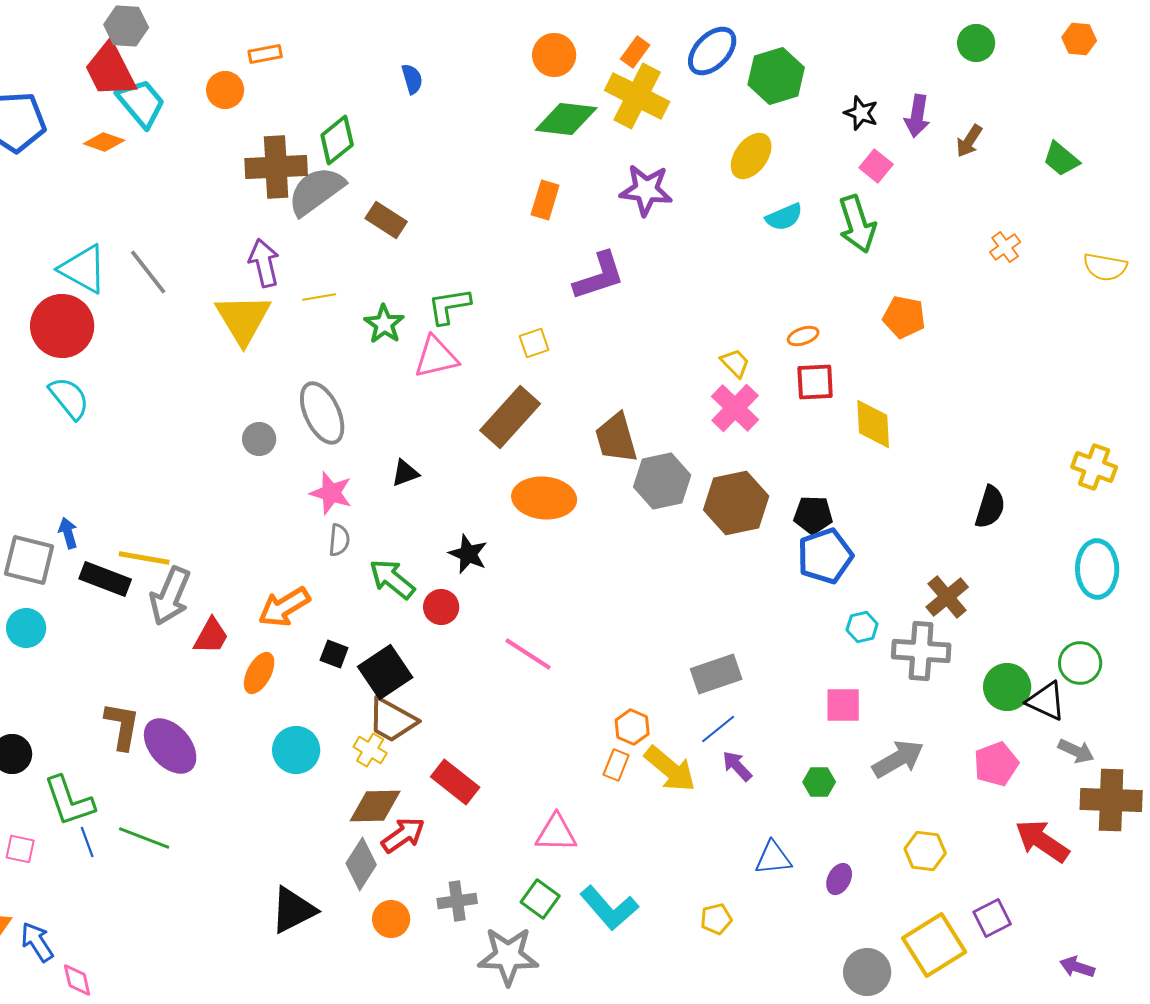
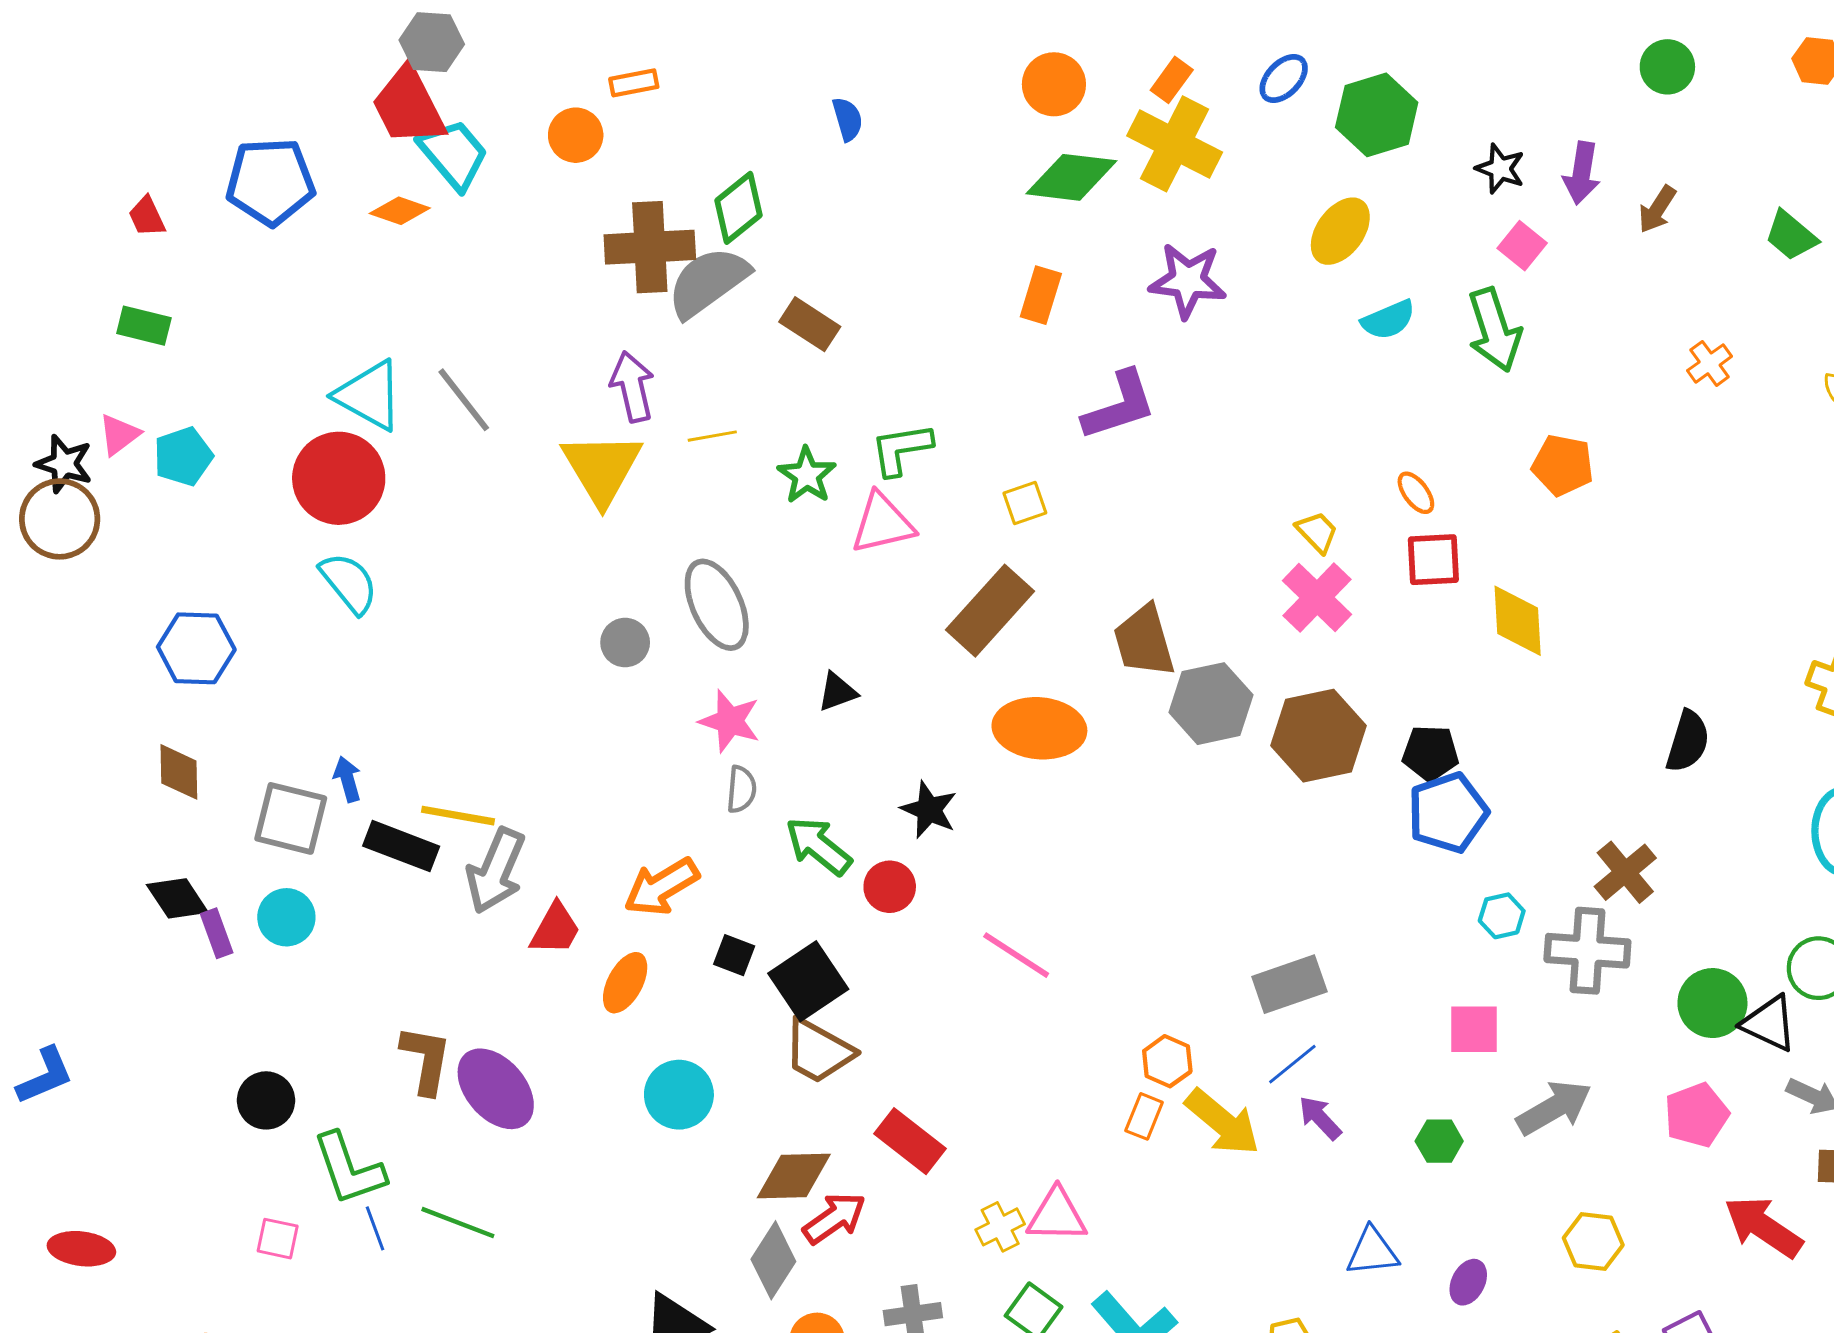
blue ellipse: (712, 51) -> (1284, 78), size x0.7
orange ellipse: (803, 336) -> (1416, 493), turned 72
yellow cross: (370, 750) -> (1000, 1227), moved, turned 32

